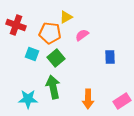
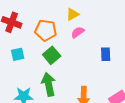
yellow triangle: (66, 17) -> (73, 14), moved
cyan square: (32, 54) -> (18, 54), moved, turned -32

